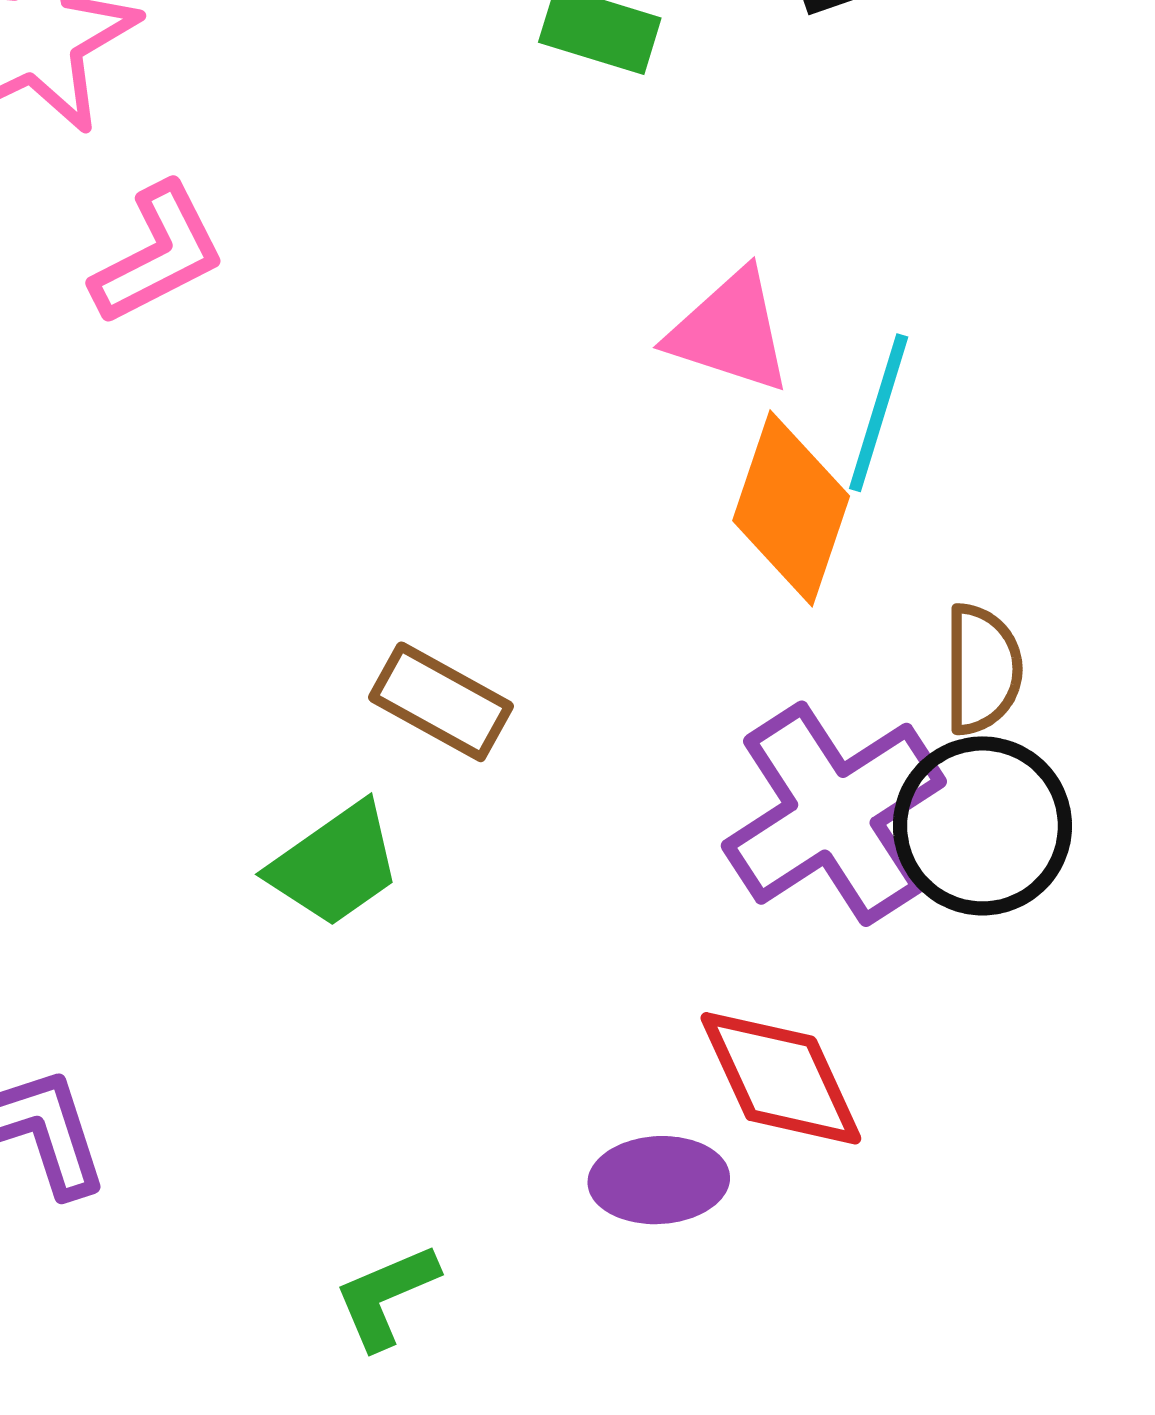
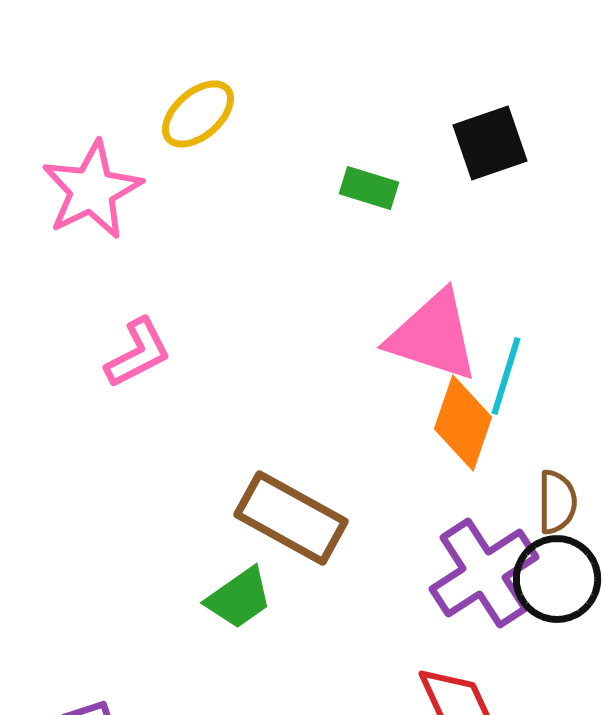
pink L-shape: (158, 254) -> (138, 353), moved
pink triangle: (730, 331) -> (433, 336), size x1.5
brown rectangle: (441, 702) -> (291, 518), size x1.6

